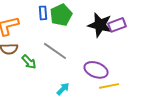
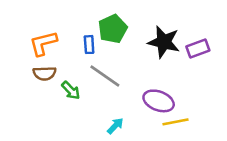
blue rectangle: (43, 13) -> (89, 45), moved
purple rectangle: (117, 25) -> (198, 48), moved

